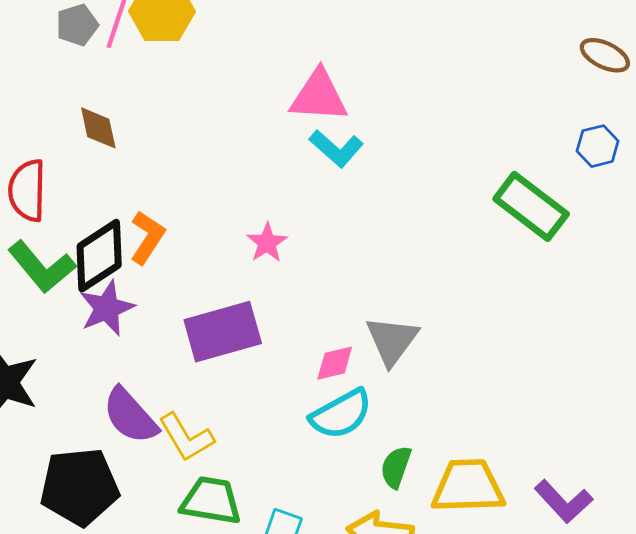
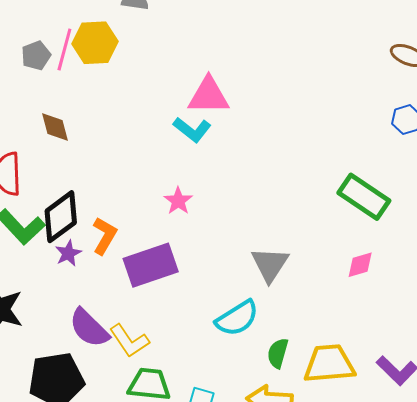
cyan L-shape: (336, 148) -> (192, 130), moved
green rectangle: (531, 206) -> (364, 197), moved
orange L-shape: (147, 237) -> (105, 236), moved
purple star: (107, 308) -> (68, 253), size x0.7
pink diamond: (335, 363) -> (360, 265), moved

